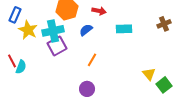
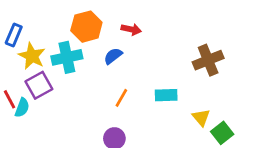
brown cross: (164, 24) -> (208, 60), moved, size x1.5
cyan rectangle: (124, 29) -> (166, 95), moved
purple square: (57, 46) -> (39, 85), moved

